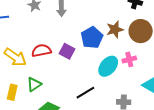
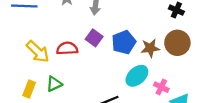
brown star: (115, 29) -> (150, 48), moved
purple square: (67, 51) -> (94, 38), moved
pink cross: (129, 59) -> (161, 87), moved, turned 32

